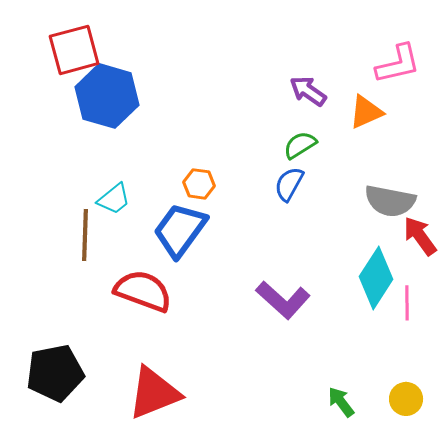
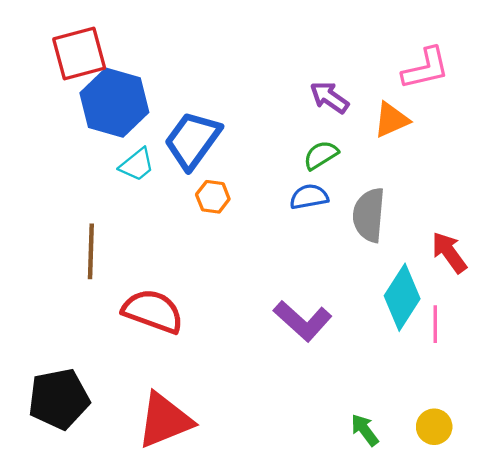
blue semicircle: (289, 184) -> (309, 197), turned 51
cyan trapezoid: (114, 199) -> (137, 165), moved
gray semicircle: (390, 201) -> (369, 215), moved, turned 84
blue trapezoid: (180, 230) -> (192, 140), moved

